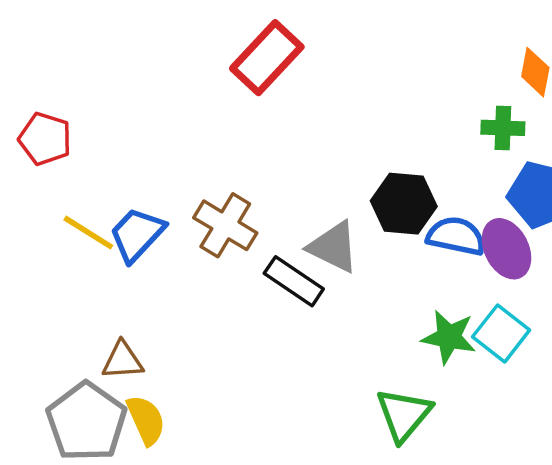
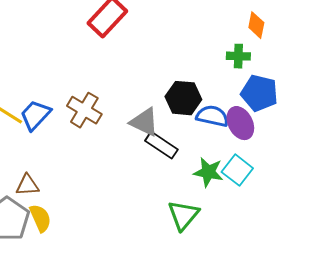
black rectangle: (294, 281) -> (161, 145), moved

